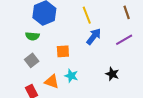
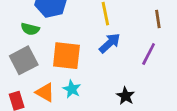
purple line: (124, 40) -> (149, 54), turned -42
orange square: (63, 51) -> (66, 56), size x1.6
gray square: (32, 60) -> (24, 60), size x1.5

